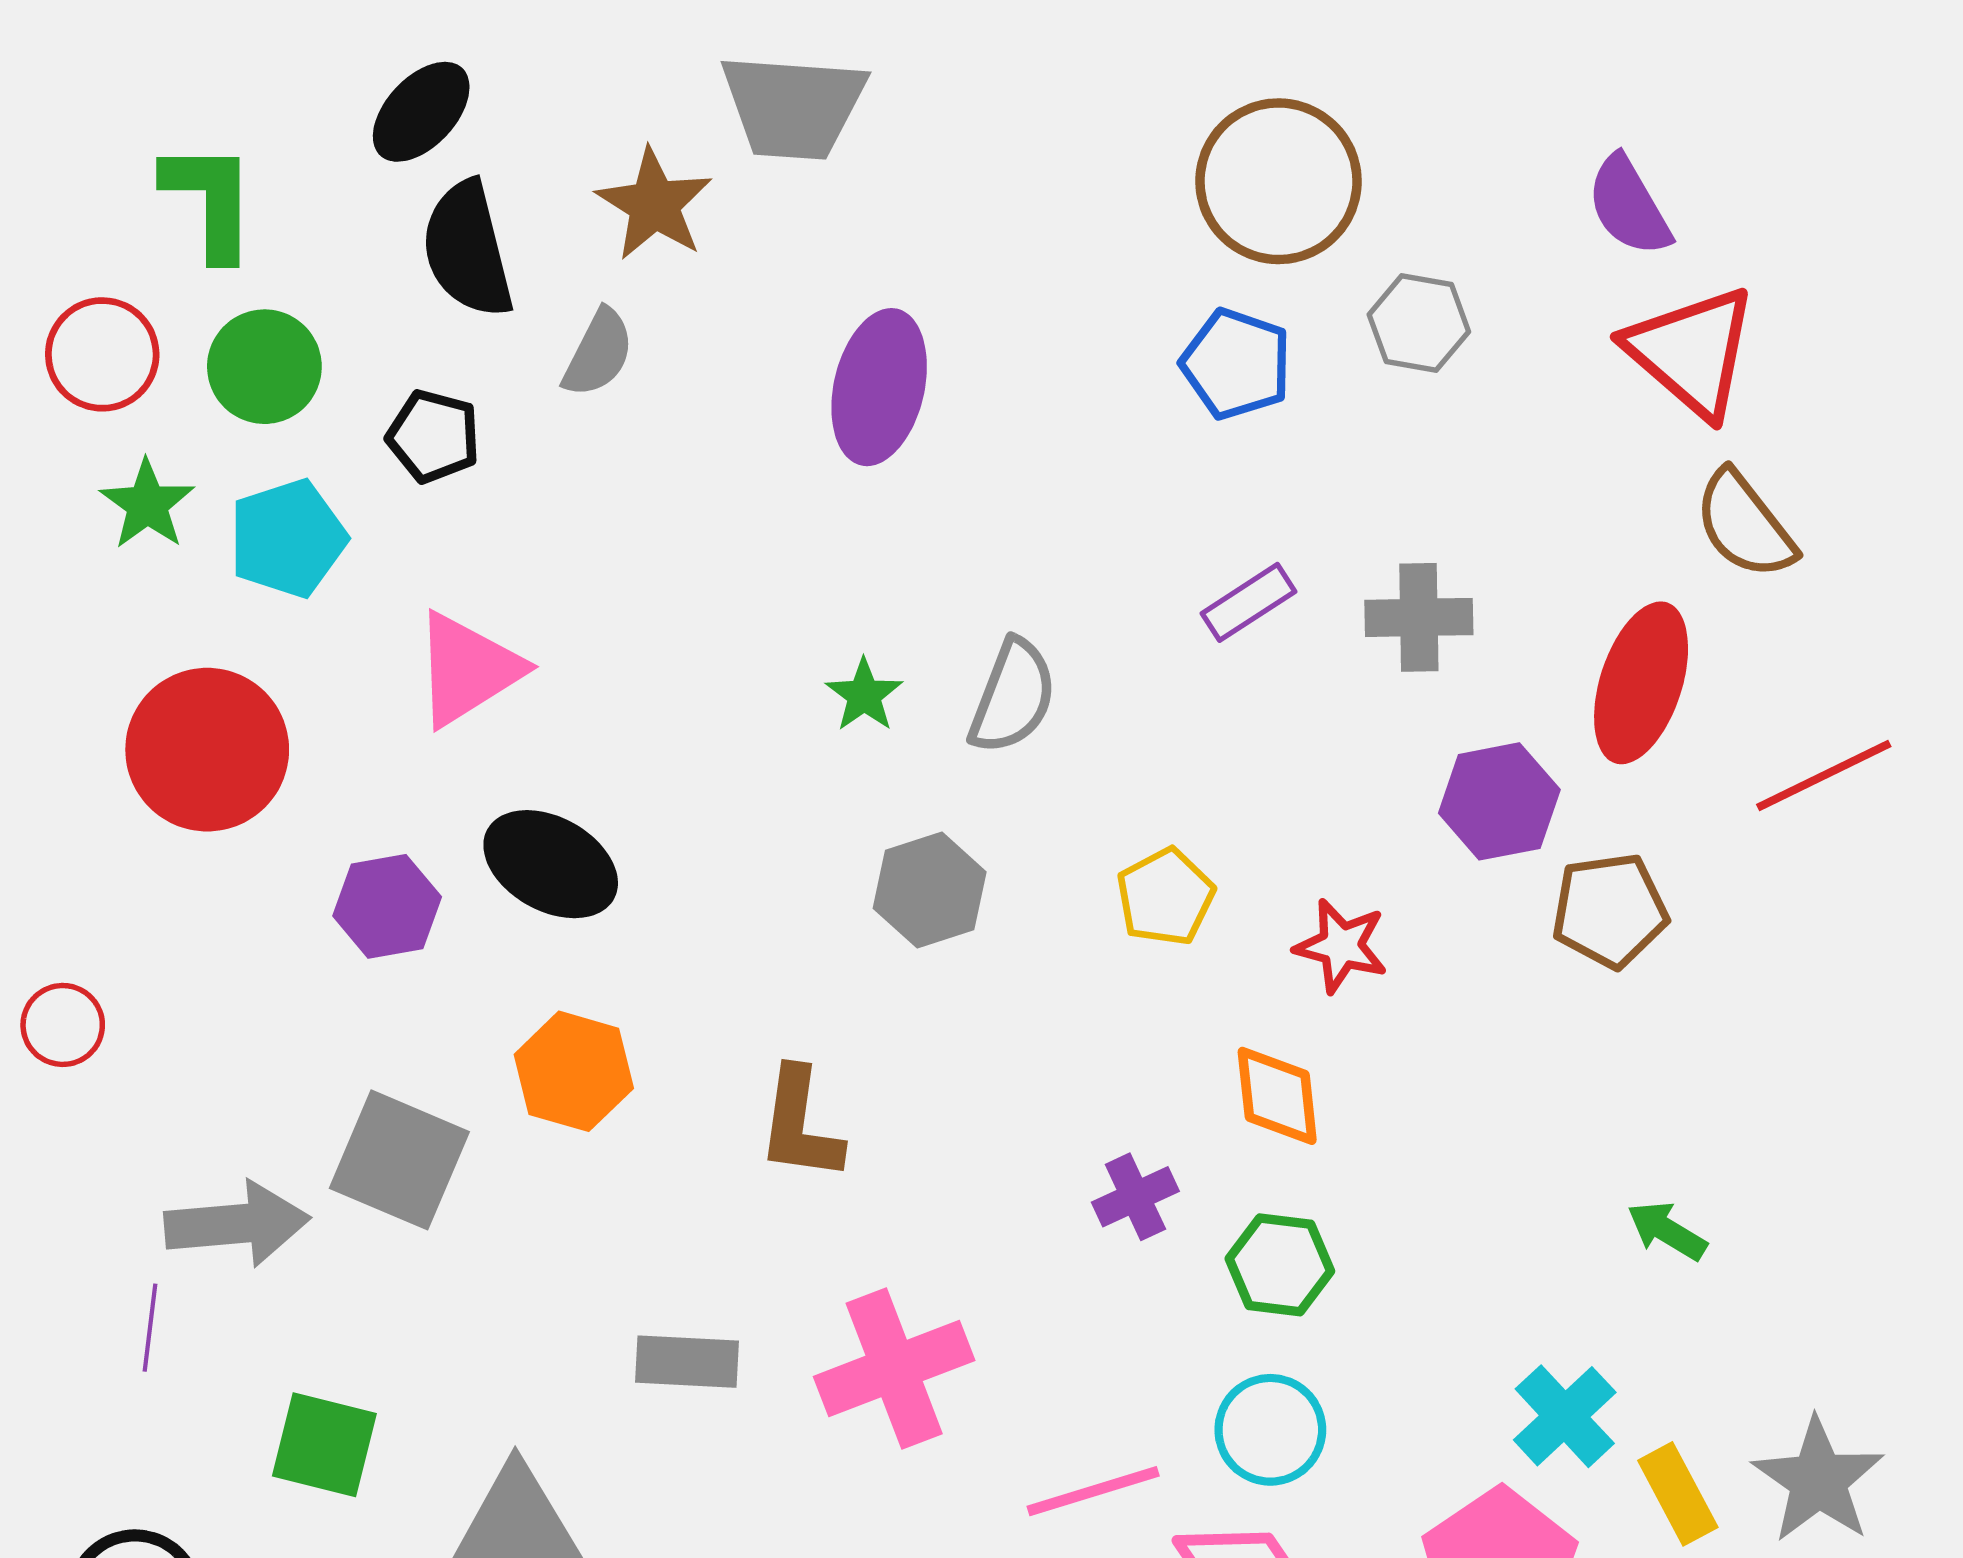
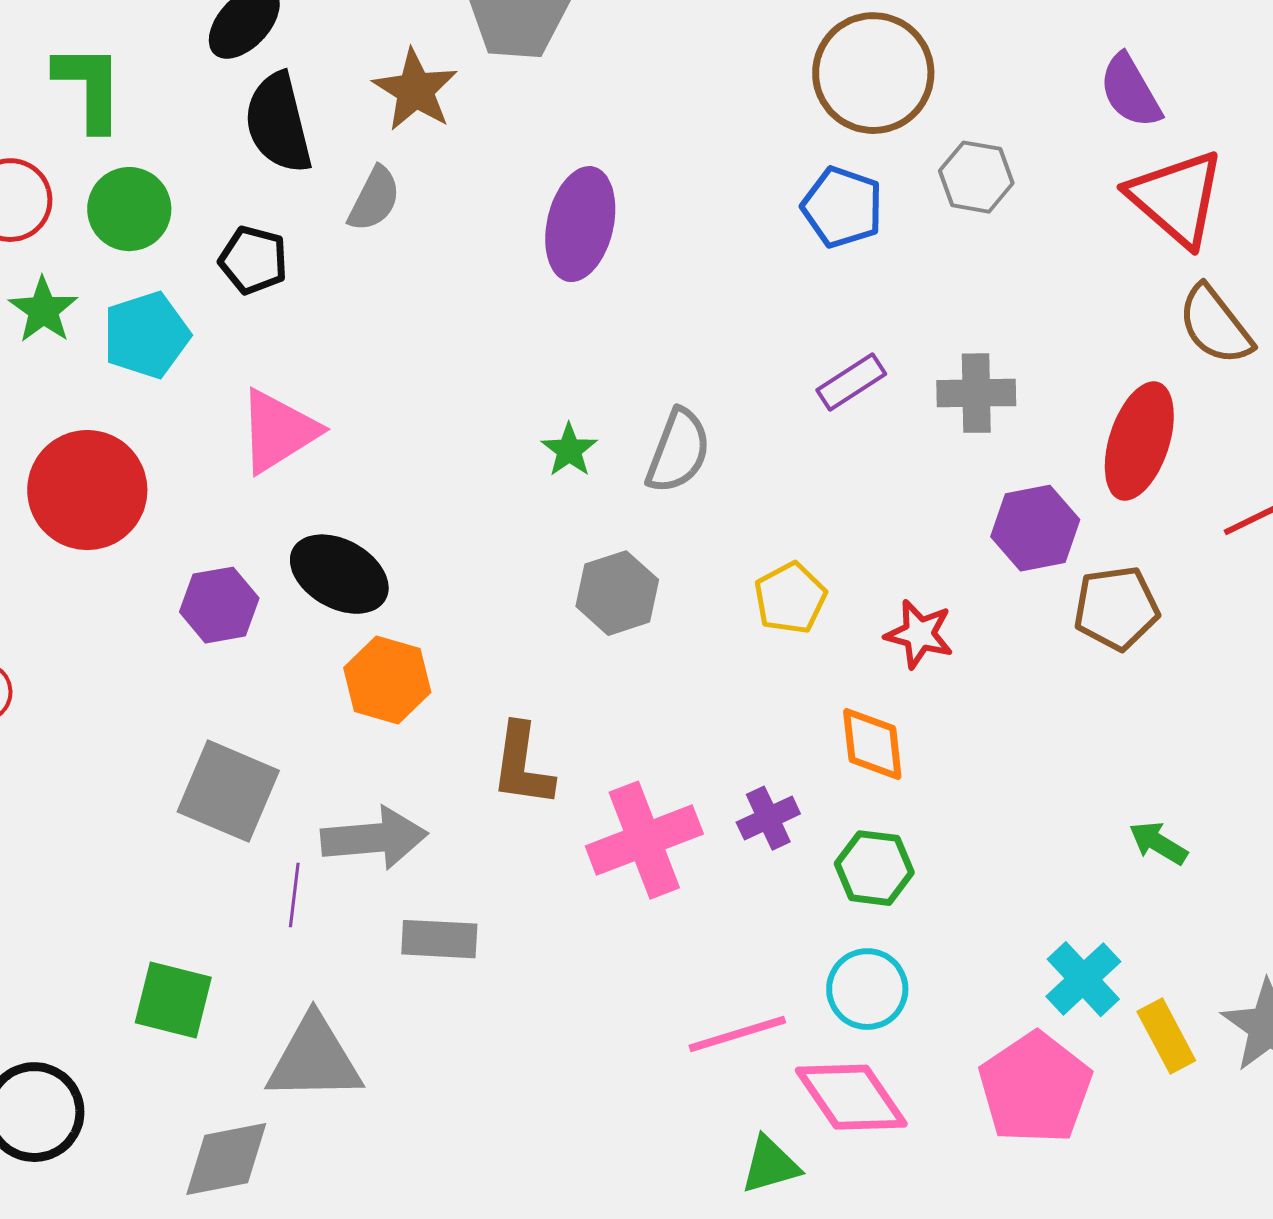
orange hexagon: (574, 1071) -> (387, 680), moved
gray arrow: (237, 1224) -> (374, 838), moved
purple line: (150, 1328) -> (294, 895), moved
pink cross: (894, 1368) -> (644, 840), moved

